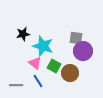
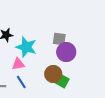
pink triangle: (35, 63) -> (18, 64), turned -48
green square: (54, 66) -> (62, 81), moved

